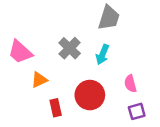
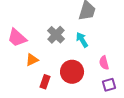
cyan arrow: (103, 54) -> (82, 40), turned 126
red rectangle: (56, 108) -> (45, 82), turned 32

